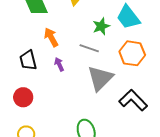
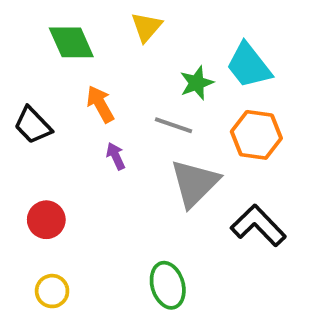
black trapezoid: (28, 60) -> (33, 125), moved, turned -30

